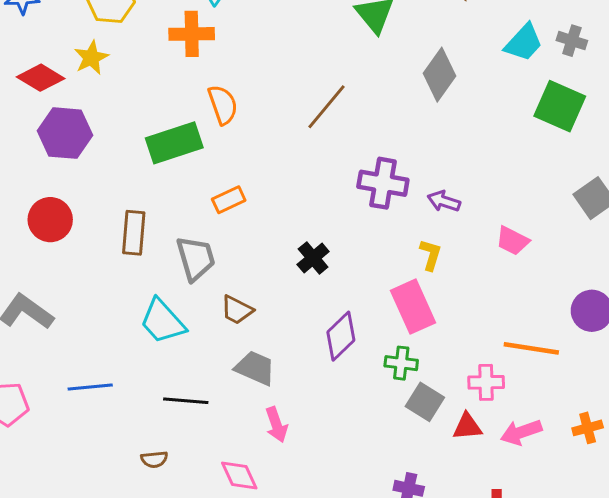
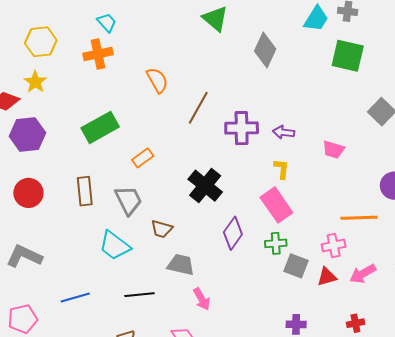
orange semicircle: (223, 105) -> (157, 80), moved
brown line: (327, 107) -> (198, 108), moved
black cross: (313, 258) -> (205, 186), size x1.6

